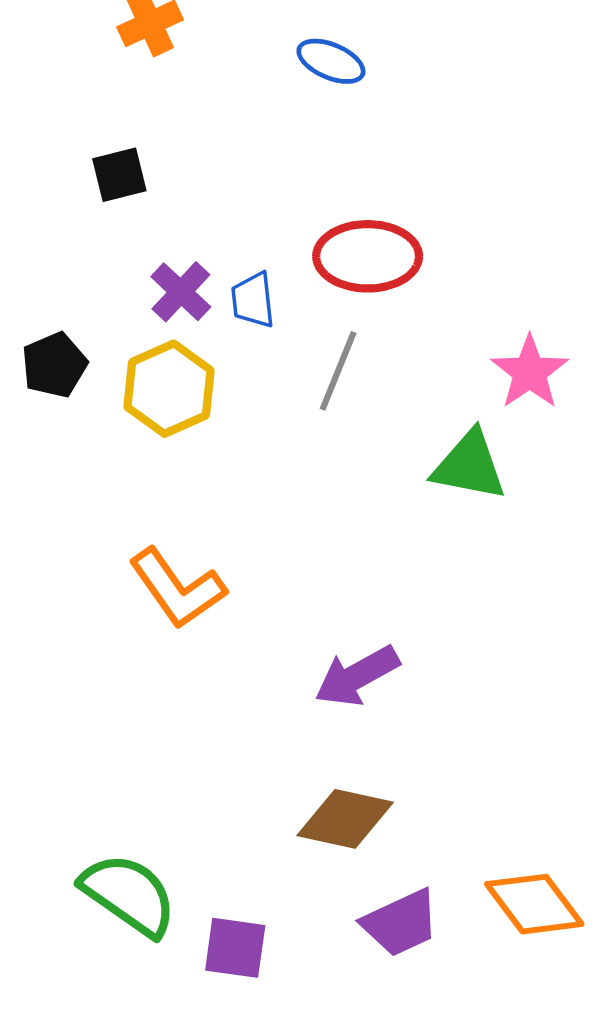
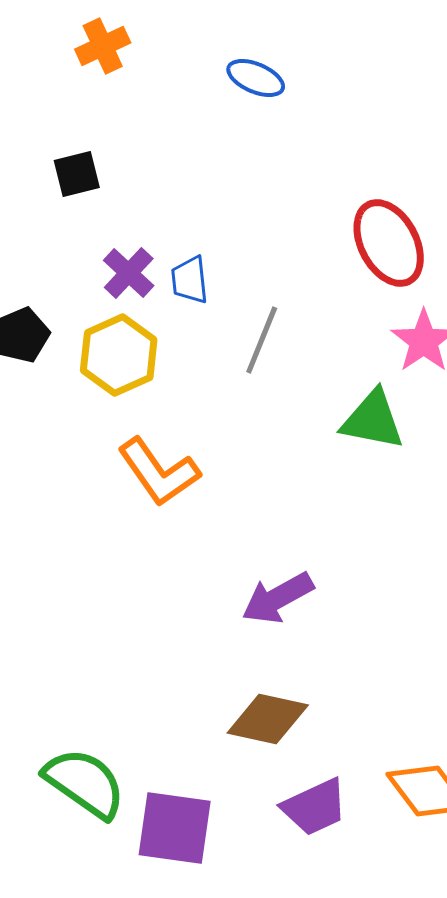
red ellipse: (368, 256) -> (389, 243), moved, turned 62
orange L-shape: (177, 588) -> (159, 472), moved
purple square: (235, 948) -> (175, 828), size x1.4

